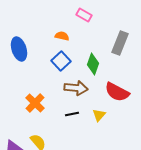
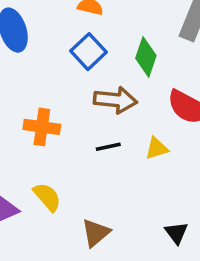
orange cross: (35, 103) -> (42, 127), turned -36
yellow triangle: (99, 115) -> (157, 148), turned 32

